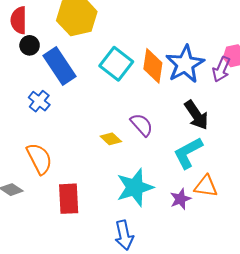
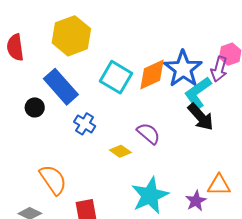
black circle: (30, 45) -> (35, 107), moved
orange diamond: (153, 66) -> (152, 75), turned 64
blue cross: (39, 101) -> (85, 124), moved
cyan L-shape: (188, 153) -> (198, 93), moved

